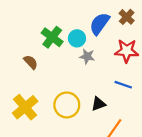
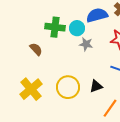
blue semicircle: (100, 24) -> (97, 15), turned 40
green cross: (52, 37) -> (55, 27), turned -30

